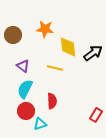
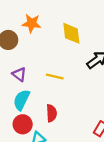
orange star: (45, 29) -> (32, 23), moved
yellow diamond: (68, 47) -> (71, 33), moved

